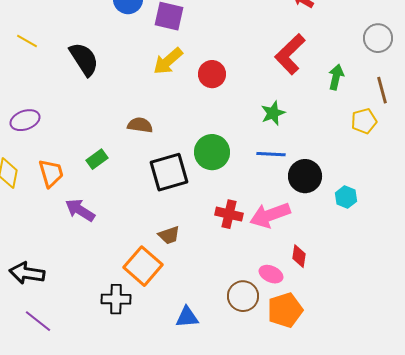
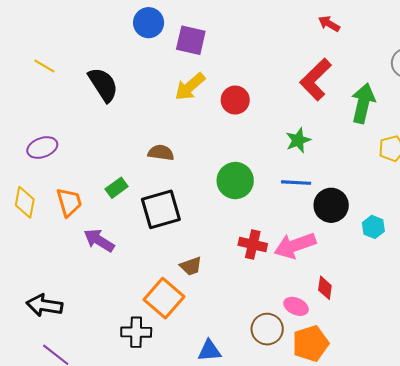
green arrow: (336, 77) -> (363, 103), size x1.5
black square: (169, 172) -> (161, 209), moved

